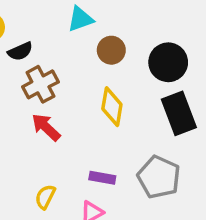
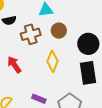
brown cross: (40, 84) -> (31, 34), moved

